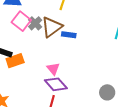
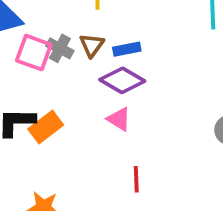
brown triangle: (52, 27) -> (92, 45), size x0.6
purple diamond: (56, 84) -> (122, 80), moved

